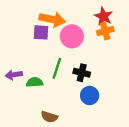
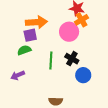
pink circle: (72, 36) -> (69, 32), moved
black cross: (82, 73) -> (72, 59), turned 32
green semicircle: (35, 82) -> (24, 50), moved

